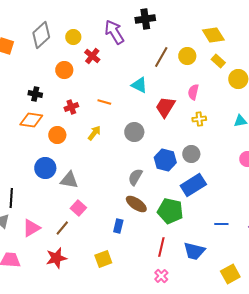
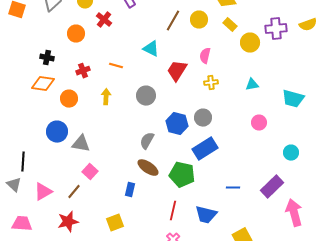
yellow arrow: (94, 133) -> (106, 97), turned -35

